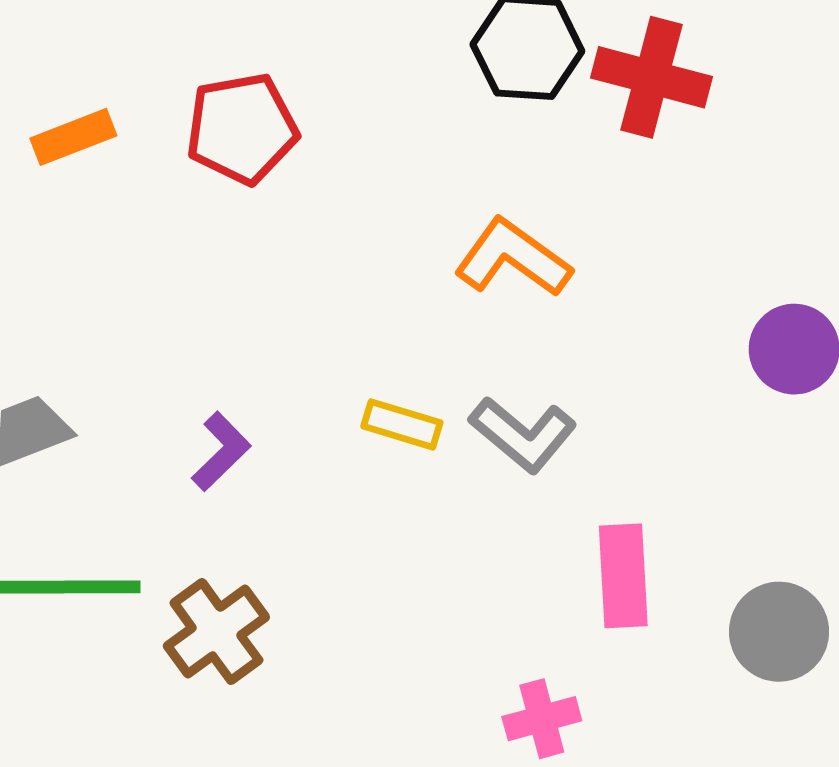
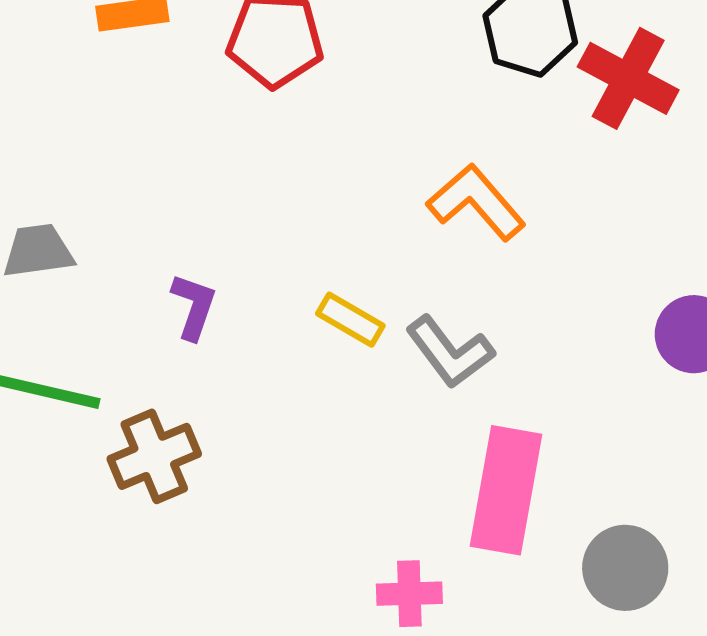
purple L-shape: (221, 451) -> (194, 306), turned -40
pink rectangle: (623, 576) -> (506, 490), size x1.4

